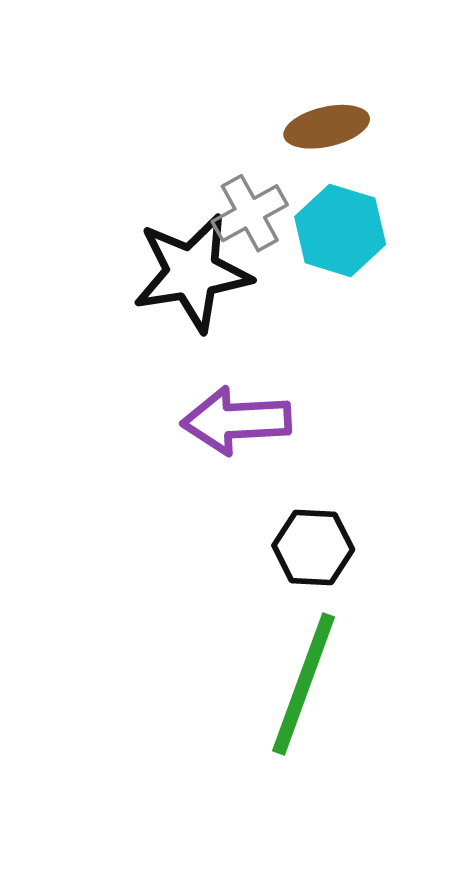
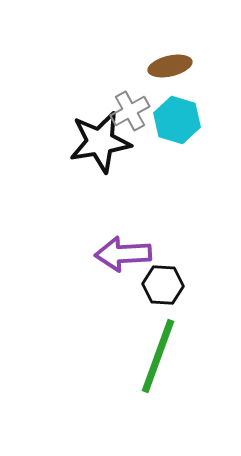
purple arrow: (236, 421) -> (123, 254), moved

